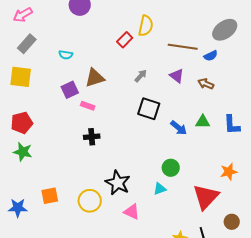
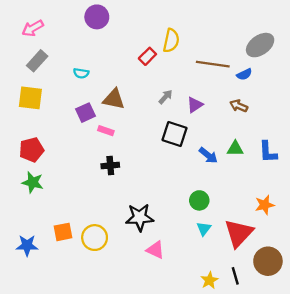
purple triangle: (177, 76) -> (195, 105), moved, turned 49
brown triangle: (95, 78) -> (114, 99), turned 30
black star: (118, 183) -> (140, 217), turned -30
cyan triangle: (160, 189) -> (204, 229), moved, turned -32
yellow circle: (90, 201) -> (95, 238), moved
brown circle: (232, 222) -> (268, 261), size x1.6

